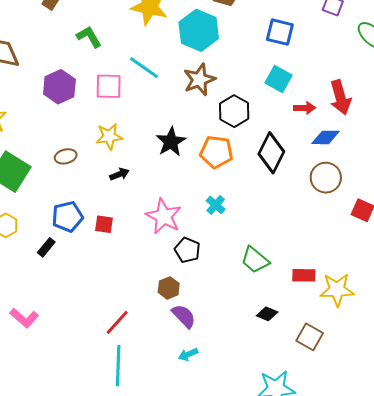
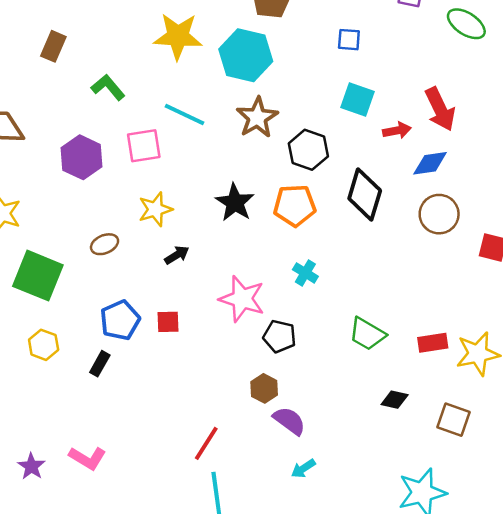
blue square: (280, 32) -> (349, 40), size x0.7

